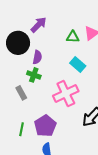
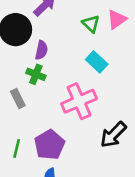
green triangle: (73, 37) -> (91, 24), turned 40

